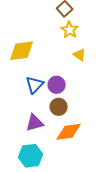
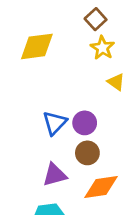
yellow diamond: (22, 51) -> (37, 46), moved

